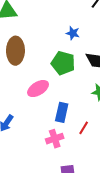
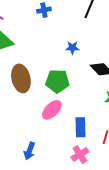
green pentagon: (63, 63) -> (57, 81), moved

